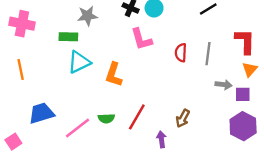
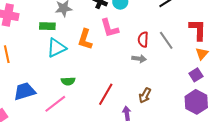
gray line: (208, 54) -> (166, 40), turned -42
orange L-shape: (114, 75) -> (85, 39), moved
gray arrow: (223, 85) -> (139, 59), moved
purple square: (243, 94) -> (196, 75), turned -32
green semicircle: (106, 118) -> (68, 81), moved

